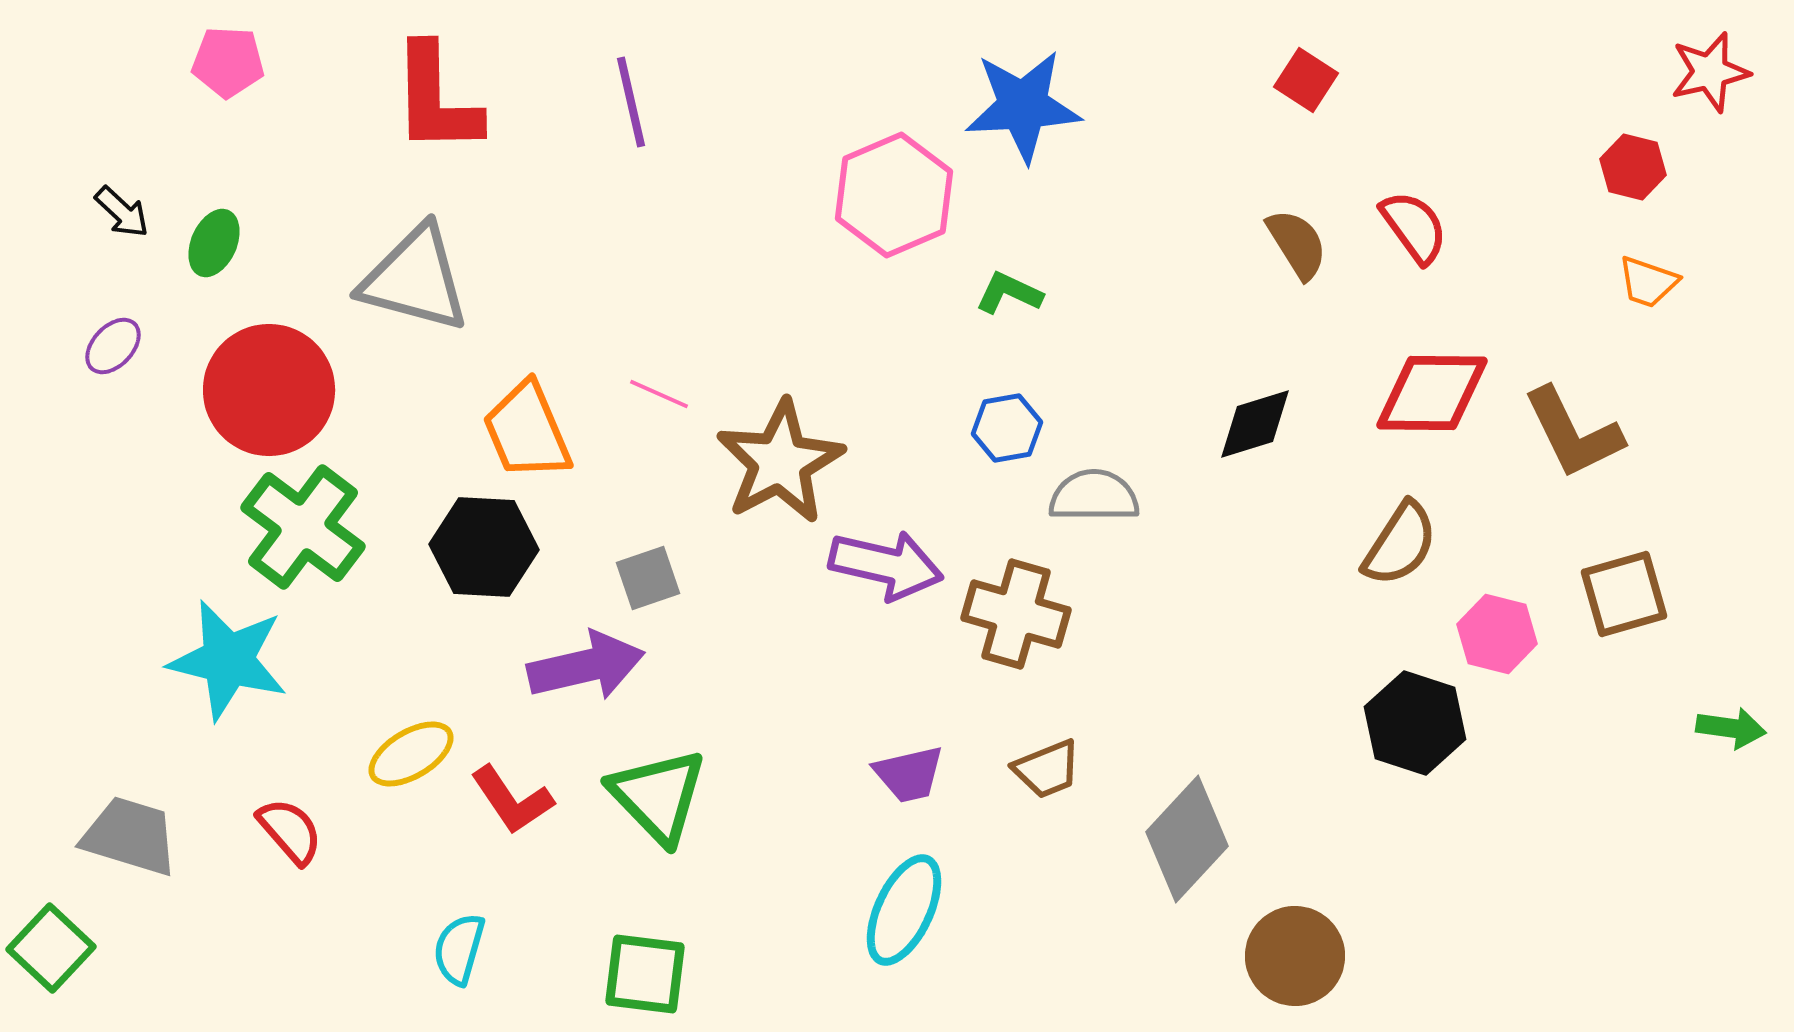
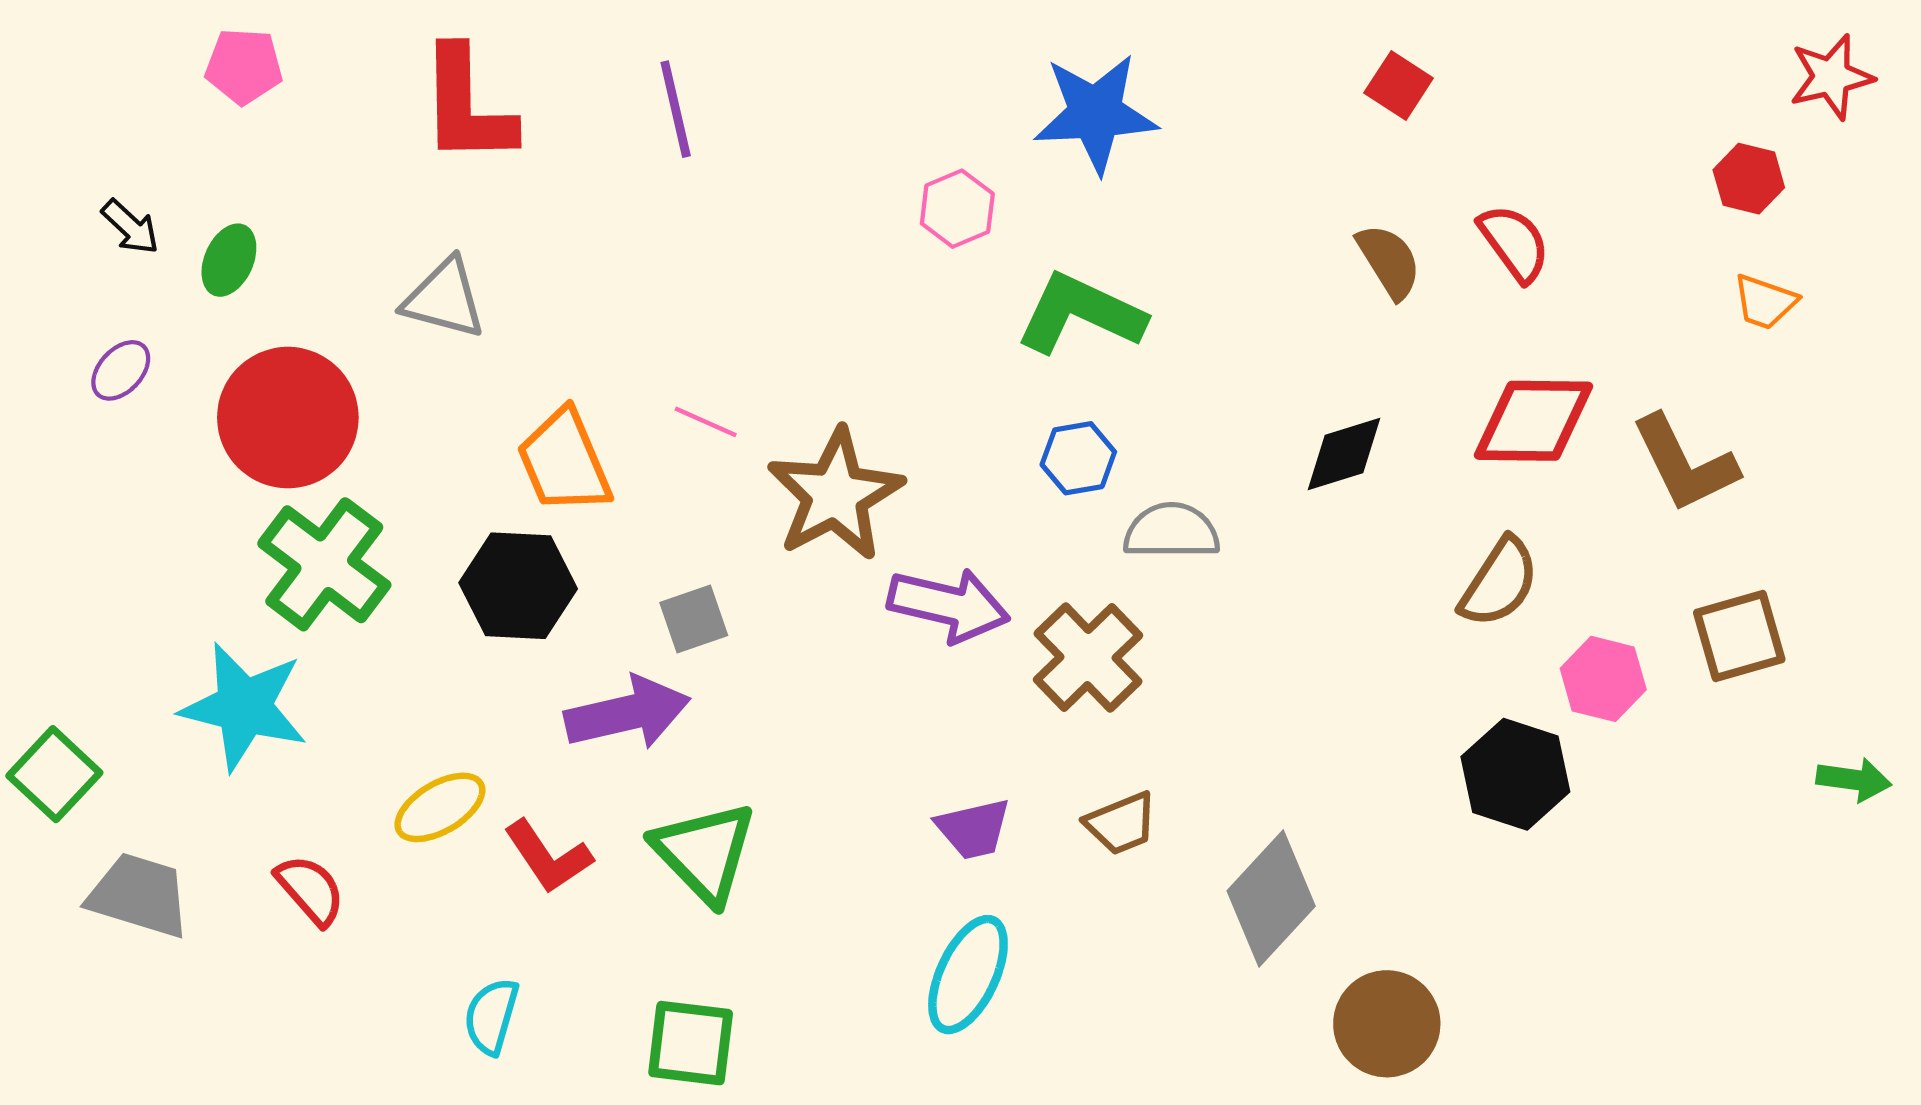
pink hexagon: (894, 195) -> (957, 209), size x0.6
gray triangle: (415, 279) -> (444, 299), size x0.7
green L-shape: (1009, 293) -> (1080, 314), size x1.8
brown cross: (1016, 614) -> (1088, 657), turned 30
green square: (51, 948) -> (54, 774), moved

